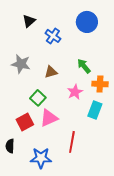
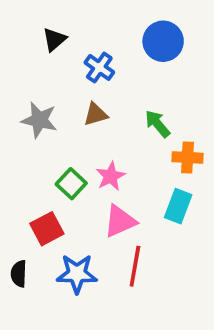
brown triangle: (51, 72) -> (96, 114), moved
pink star: (75, 92) -> (111, 176), moved
pink triangle: (49, 118) -> (120, 221), moved
blue star: (41, 158) -> (77, 274), moved

